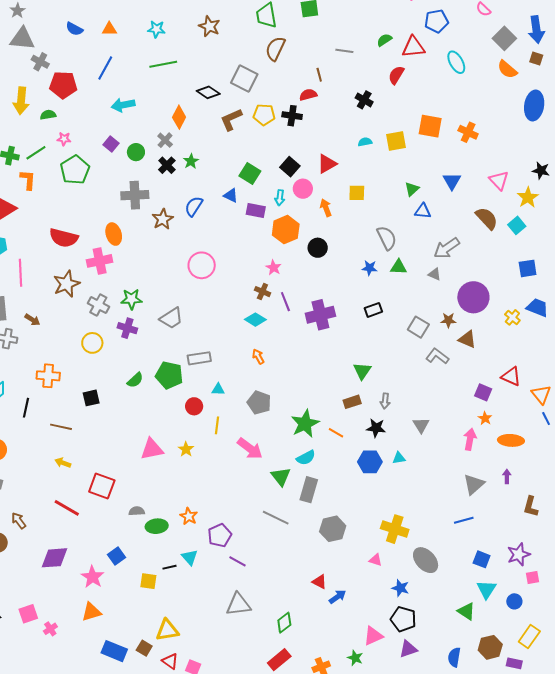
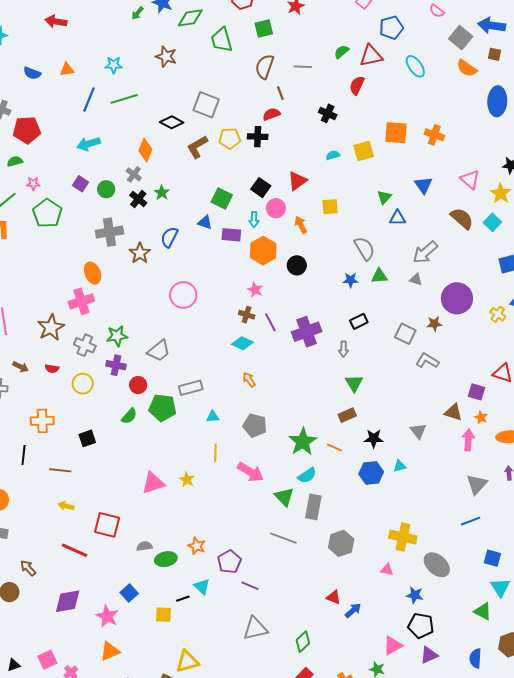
blue arrow: (536, 29) -> (492, 25), turned 112
brown semicircle: (275, 49) -> (265, 67), moved
blue line: (105, 68) -> (89, 100), moved
red semicircle: (64, 238) -> (52, 369), moved, size x0.5
brown triangle: (467, 339) -> (453, 412), moved
gray arrow: (385, 401) -> (344, 349), moved
red circle: (194, 406) -> (138, 385), moved

